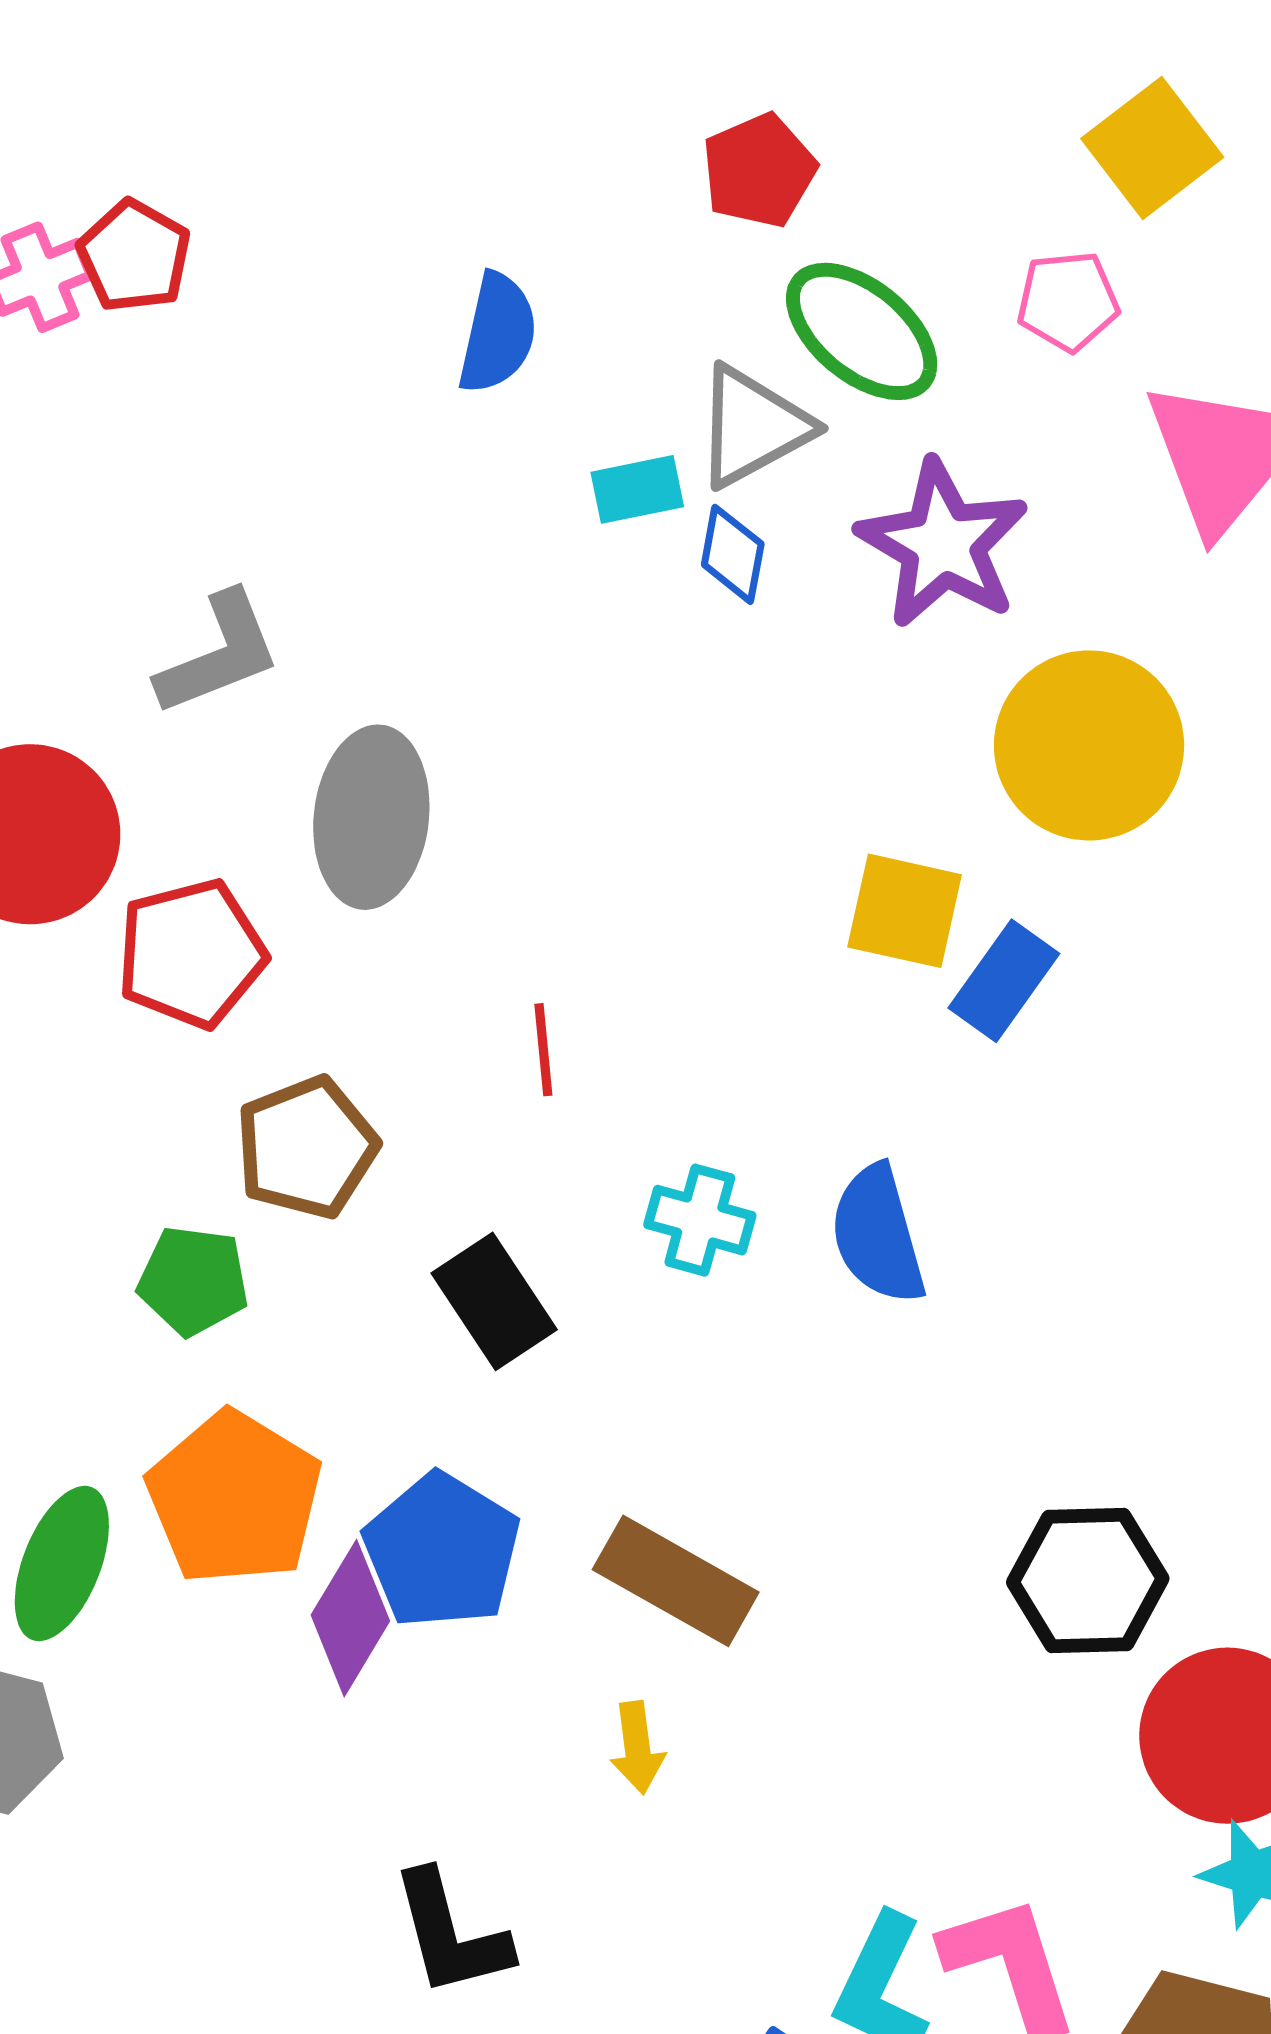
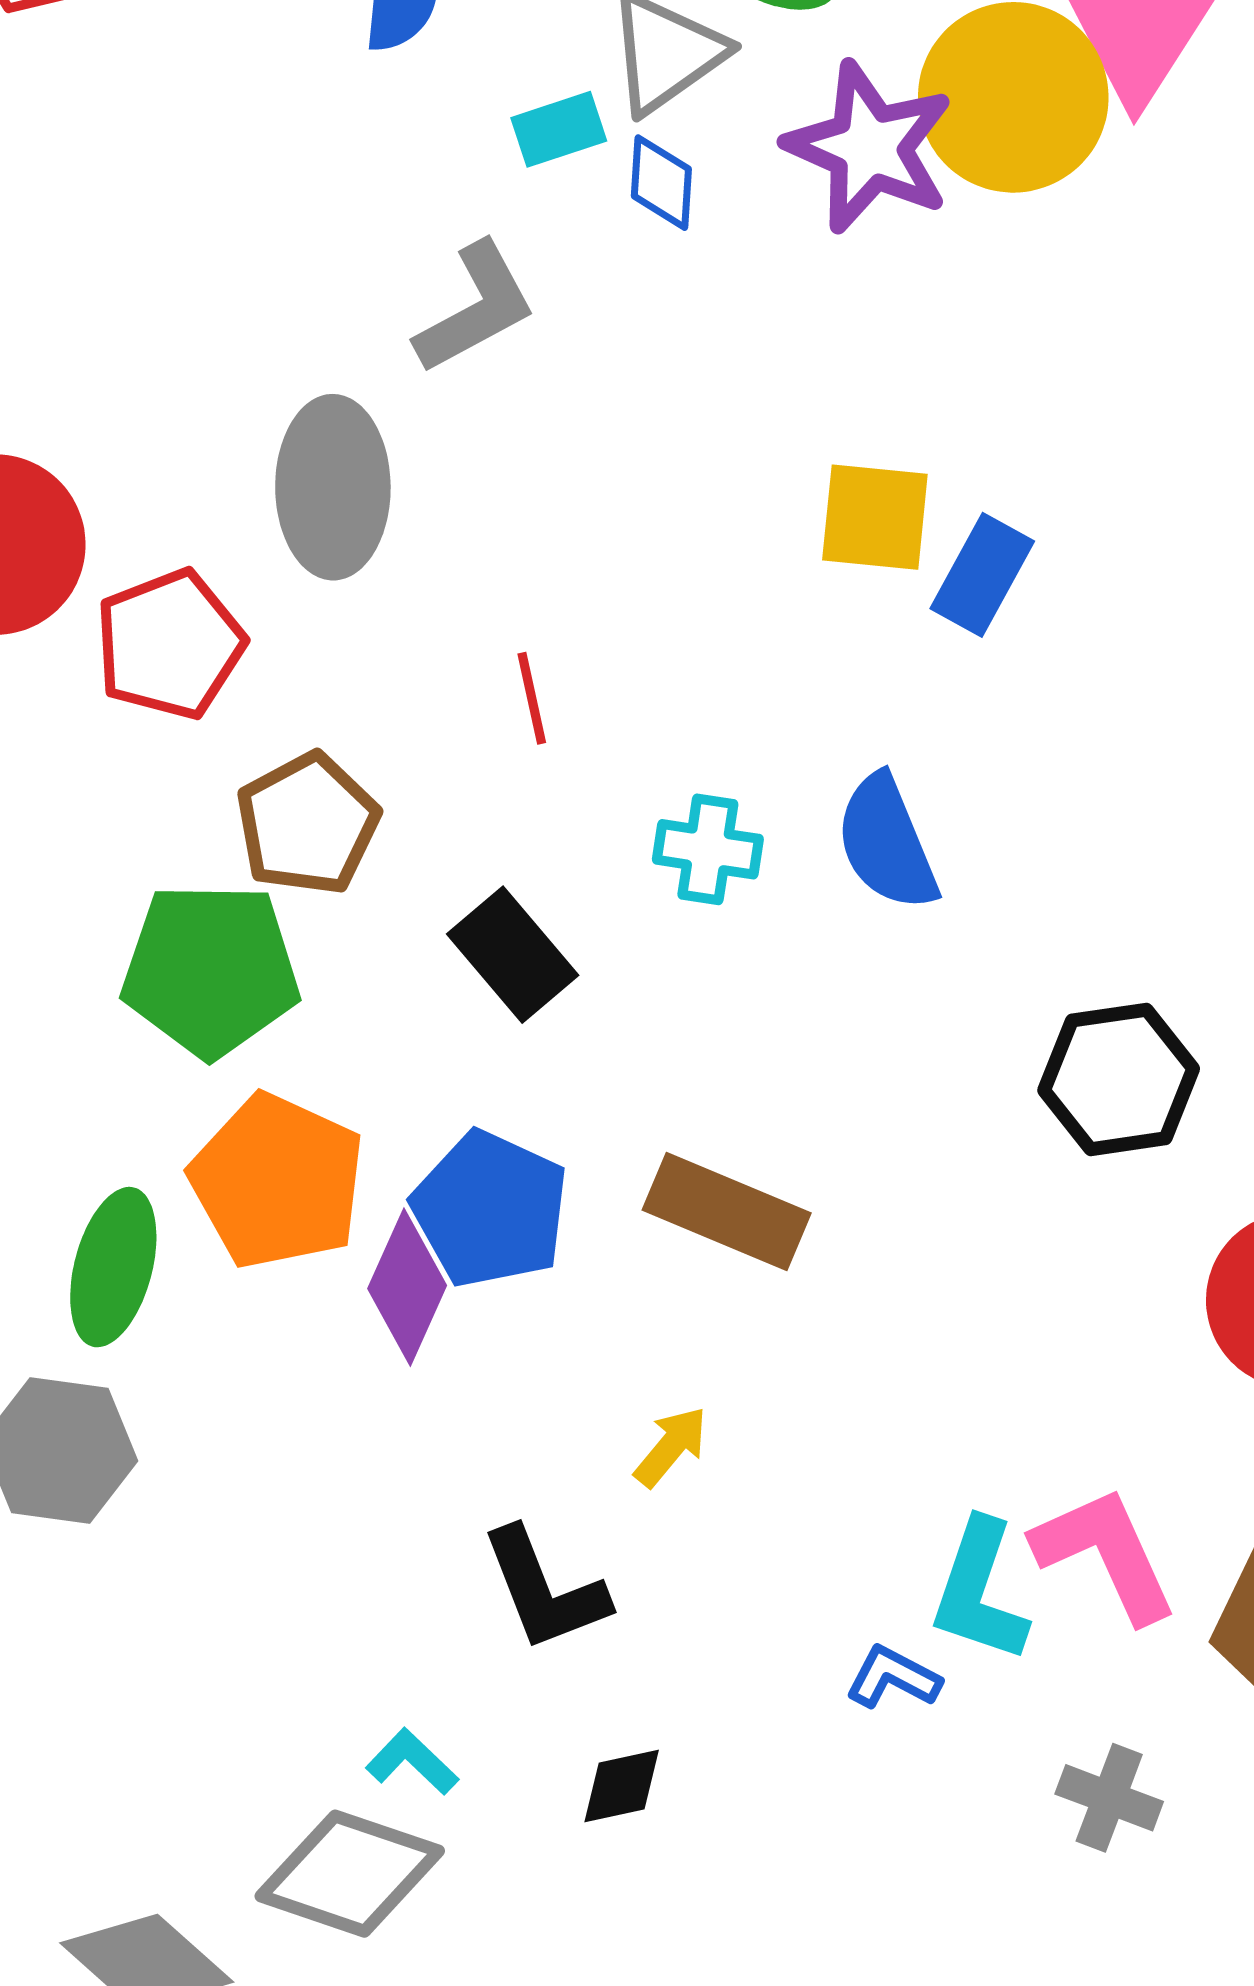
gray L-shape: (219, 654) -> (476, 308), moved
yellow circle: (1089, 745) -> (1013, 97), moved
green pentagon: (193, 1281) -> (211, 970), size x1.6
black hexagon: (1088, 1580) -> (1119, 1079), moved
yellow arrow: (637, 1748) -> (671, 1447), moved, turned -126

